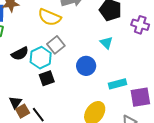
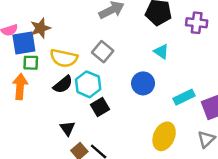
yellow semicircle: (50, 17) -> (64, 58), moved
gray square: (56, 45) -> (103, 52), moved
black triangle: (15, 102) -> (67, 128), moved

